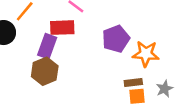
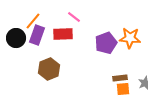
purple rectangle: (47, 46) -> (37, 35), moved
orange star: (146, 54) -> (130, 38), moved

